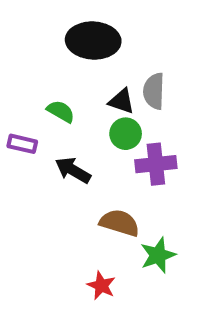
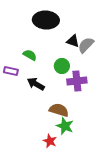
gray semicircle: (154, 91) -> (86, 45), moved, turned 42
black triangle: (122, 101) -> (73, 41), moved
green star: (158, 255) -> (65, 126), moved, turned -30

